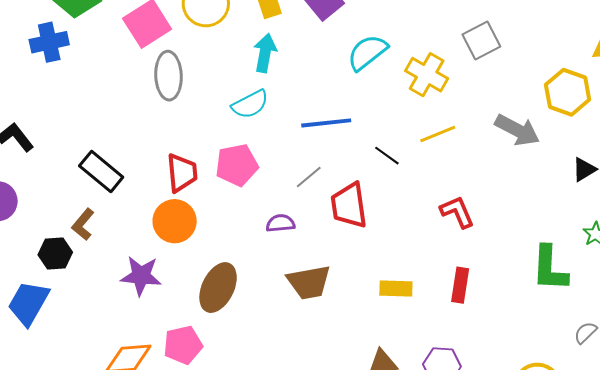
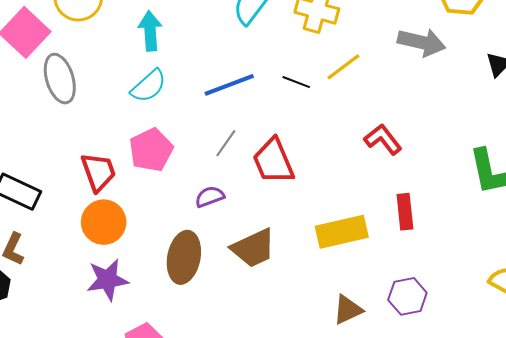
black line: (387, 156) -> (296, 82), moved
purple star: (141, 276) -> (107, 280), moved
brown ellipse: (218, 288) -> (184, 257), moved
yellow rectangle: (396, 288) -> (342, 232), size x1.5

